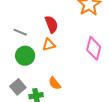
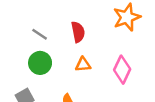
orange triangle: (49, 45) -> (83, 65), moved

